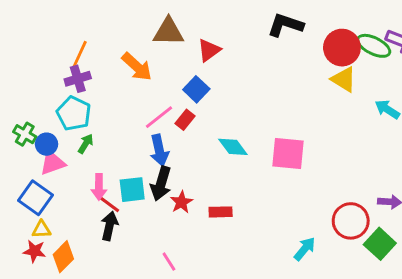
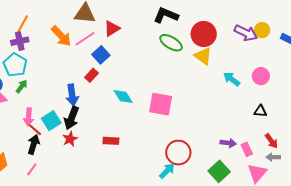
green ellipse: (374, 46) -> (171, 43), moved
pink line: (159, 117) -> (85, 39), moved
cyan square: (132, 190) -> (51, 121), turned -30
red star: (181, 202) -> (70, 139), moved
red circle: (351, 221) -> (178, 153), moved
pink line: (169, 262) -> (32, 169), moved, turned 64

